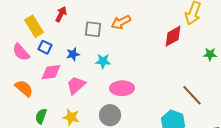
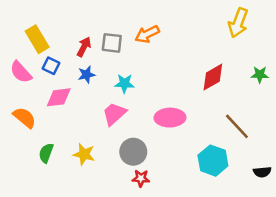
red arrow: (61, 14) -> (84, 47), moved
red diamond: (173, 36) -> (213, 77), moved
pink trapezoid: (76, 85) -> (114, 114), moved
pink ellipse: (122, 88) -> (170, 118), moved

